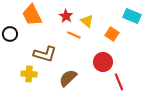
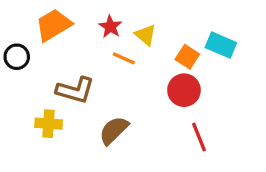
orange trapezoid: (32, 15) -> (54, 25), turned 85
cyan rectangle: (132, 16) -> (221, 45), moved
red circle: (103, 62) -> (184, 90), moved

